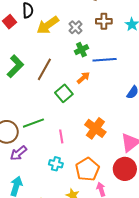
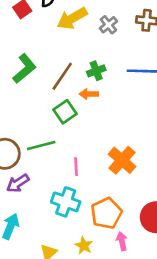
green cross: (81, 50) -> (96, 71), moved
orange arrow: (83, 78) -> (89, 94), moved, turned -144
green square: (64, 93) -> (65, 112), moved
cyan cross: (56, 164) -> (66, 202), size x1.5

